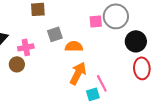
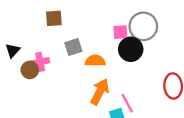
black circle: (136, 41) -> (131, 49), moved
brown circle: (17, 64) -> (30, 70), moved

